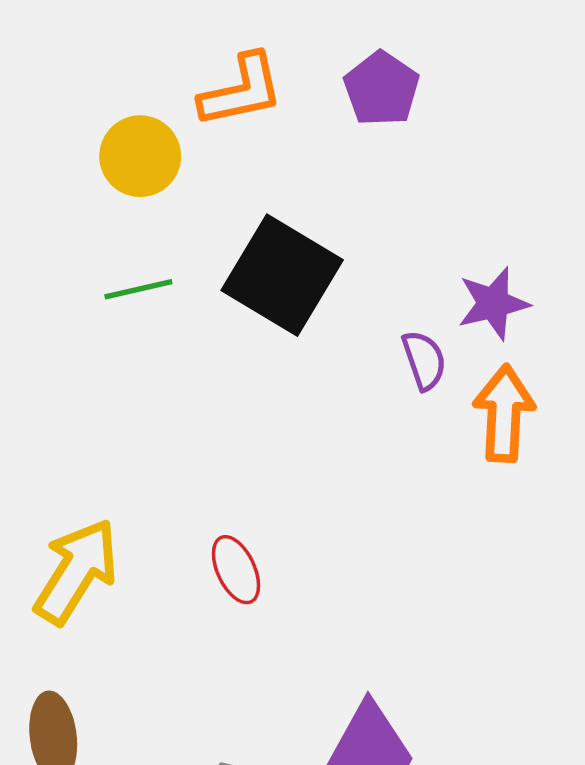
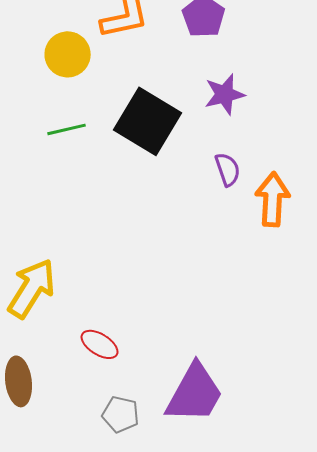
purple star: (493, 303) -> (225, 94), moved
red ellipse: (236, 570) -> (100, 344), moved, turned -33

